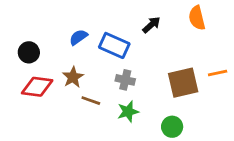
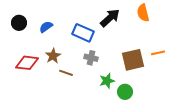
black arrow: (151, 25) -> (110, 18), size x1.5
blue semicircle: (78, 37) -> (46, 27), moved
black circle: (29, 52) -> (19, 23), moved
green star: (128, 112) -> (107, 81), moved

